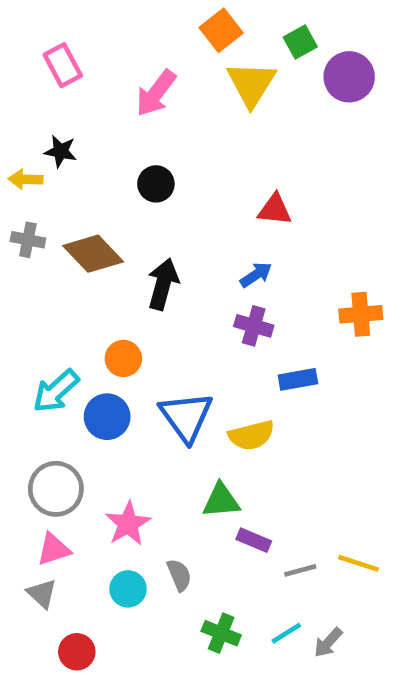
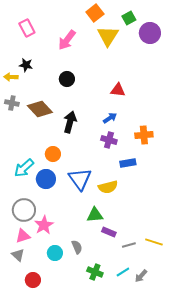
orange cross: (361, 314) -> (144, 135), moved
pink star: (128, 524) -> (44, 225), moved

